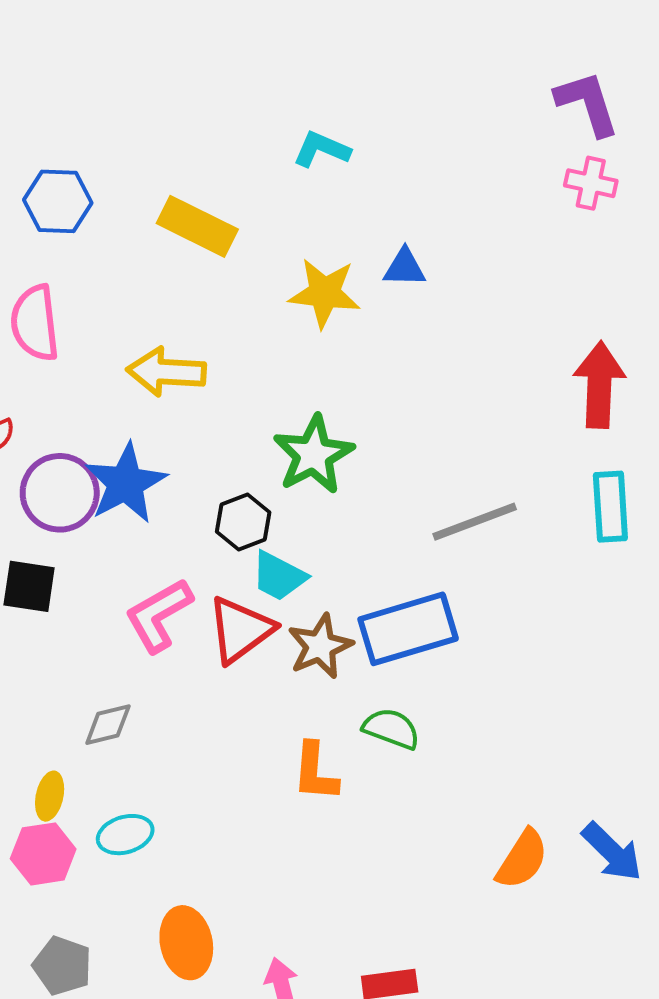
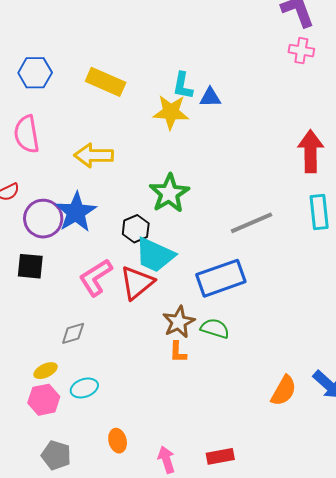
cyan L-shape: (322, 149) -> (183, 86), moved, turned -100
cyan trapezoid: (279, 576) -> (155, 255), size x1.4
brown star: (320, 646) -> (179, 322), moved
orange L-shape: (315, 772) -> (178, 352), size x0.7
yellow ellipse: (50, 796) -> (46, 371), turned 55
orange ellipse: (186, 943) -> (118, 441), size x0.7

